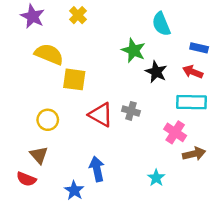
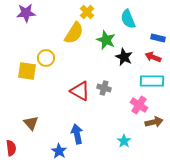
yellow cross: (78, 15) -> (87, 12), moved
purple star: (33, 16) -> (26, 13), turned -30
yellow semicircle: (49, 54) -> (74, 33), moved, turned 100
yellow square: (74, 79) -> (27, 71), moved
yellow circle: (48, 120) -> (46, 58), moved
red semicircle: (26, 179) -> (11, 148), moved, turned -119

